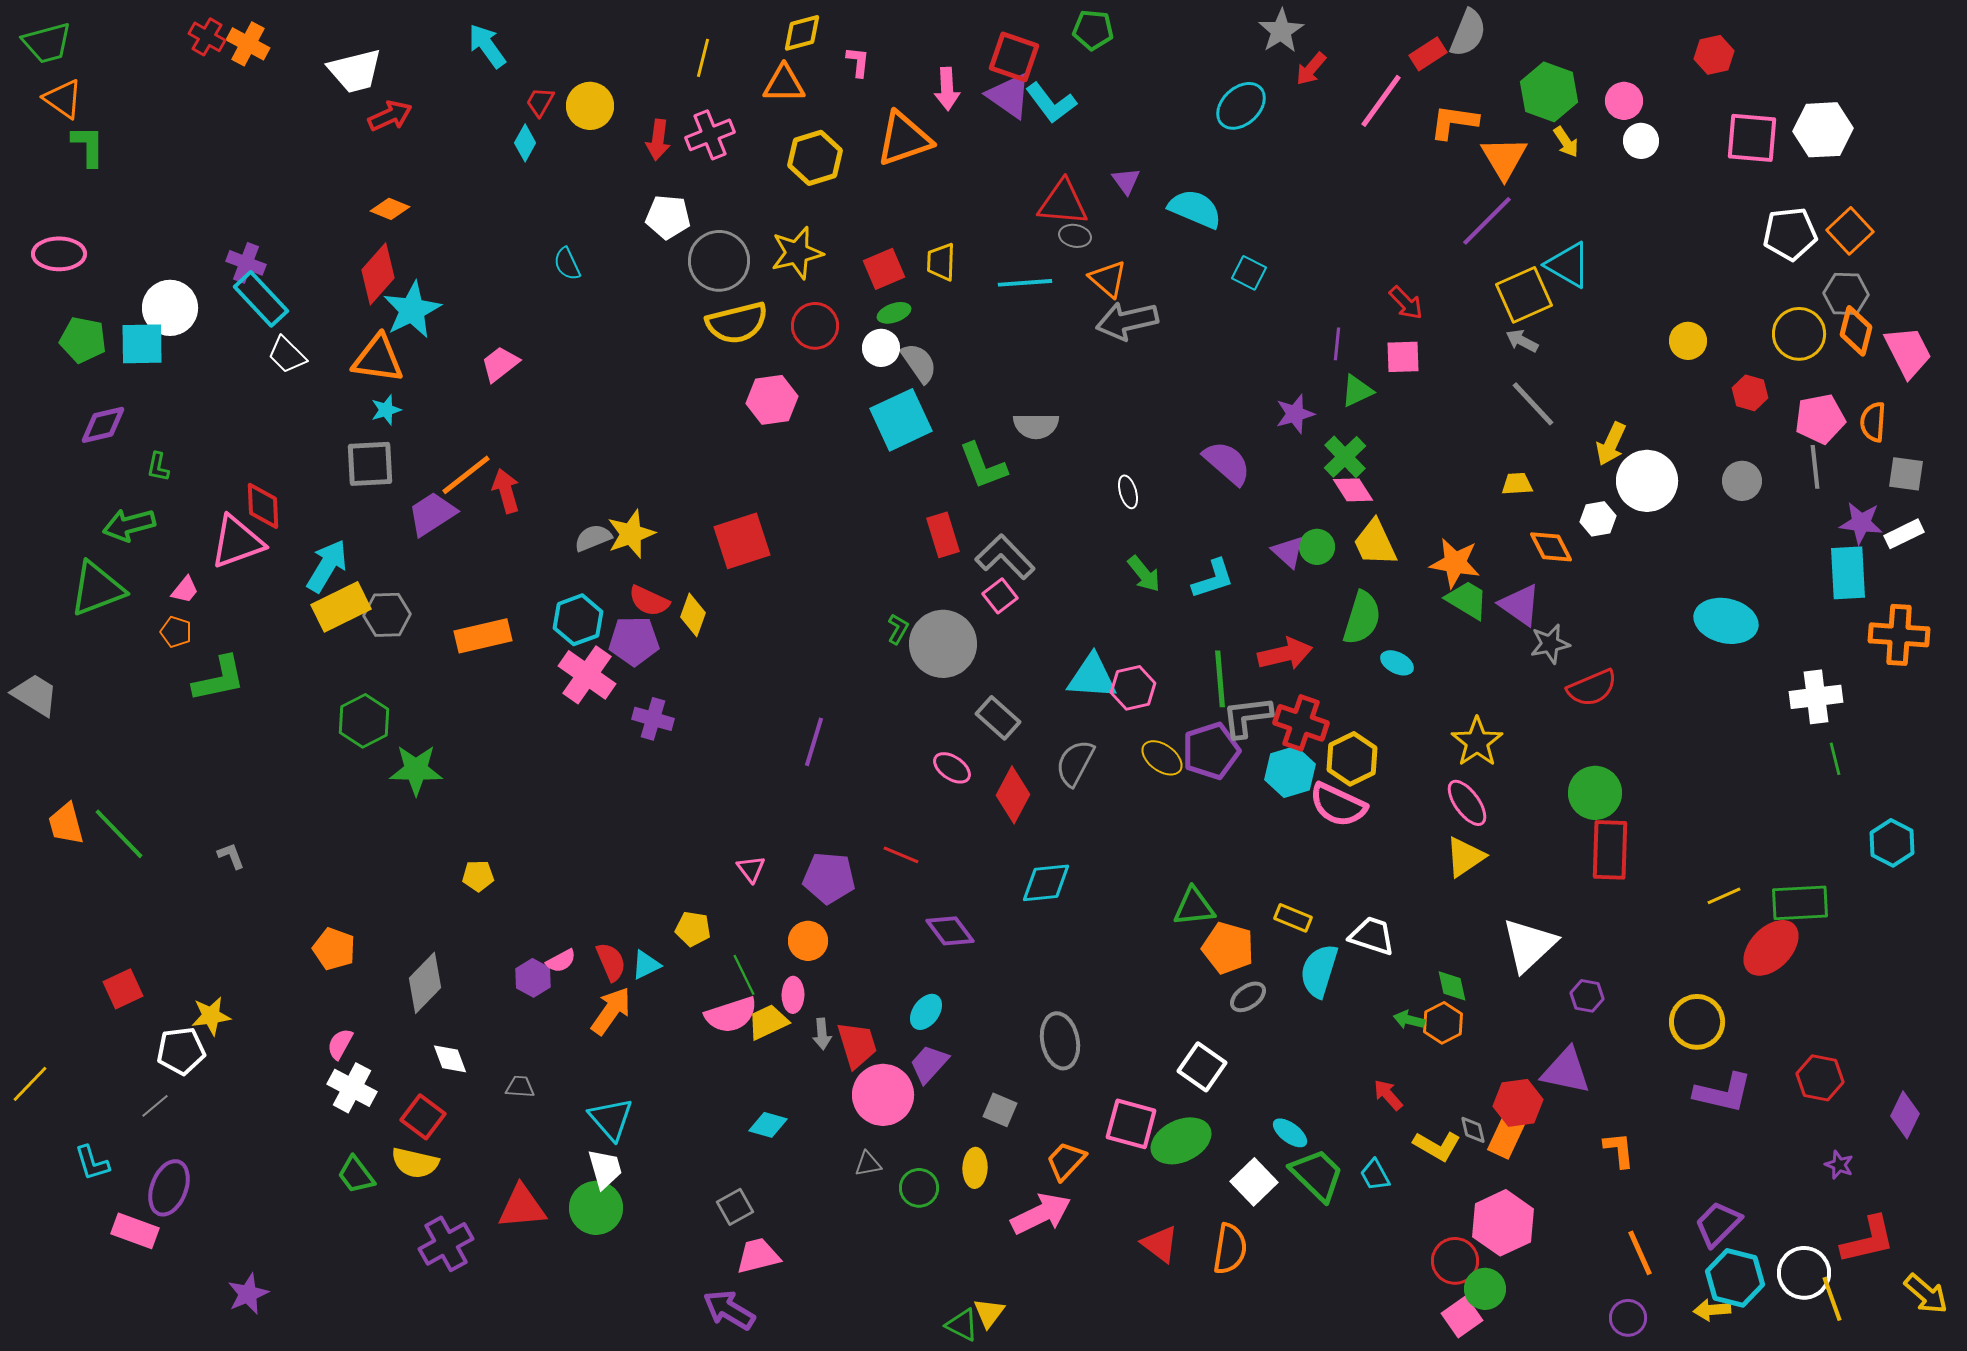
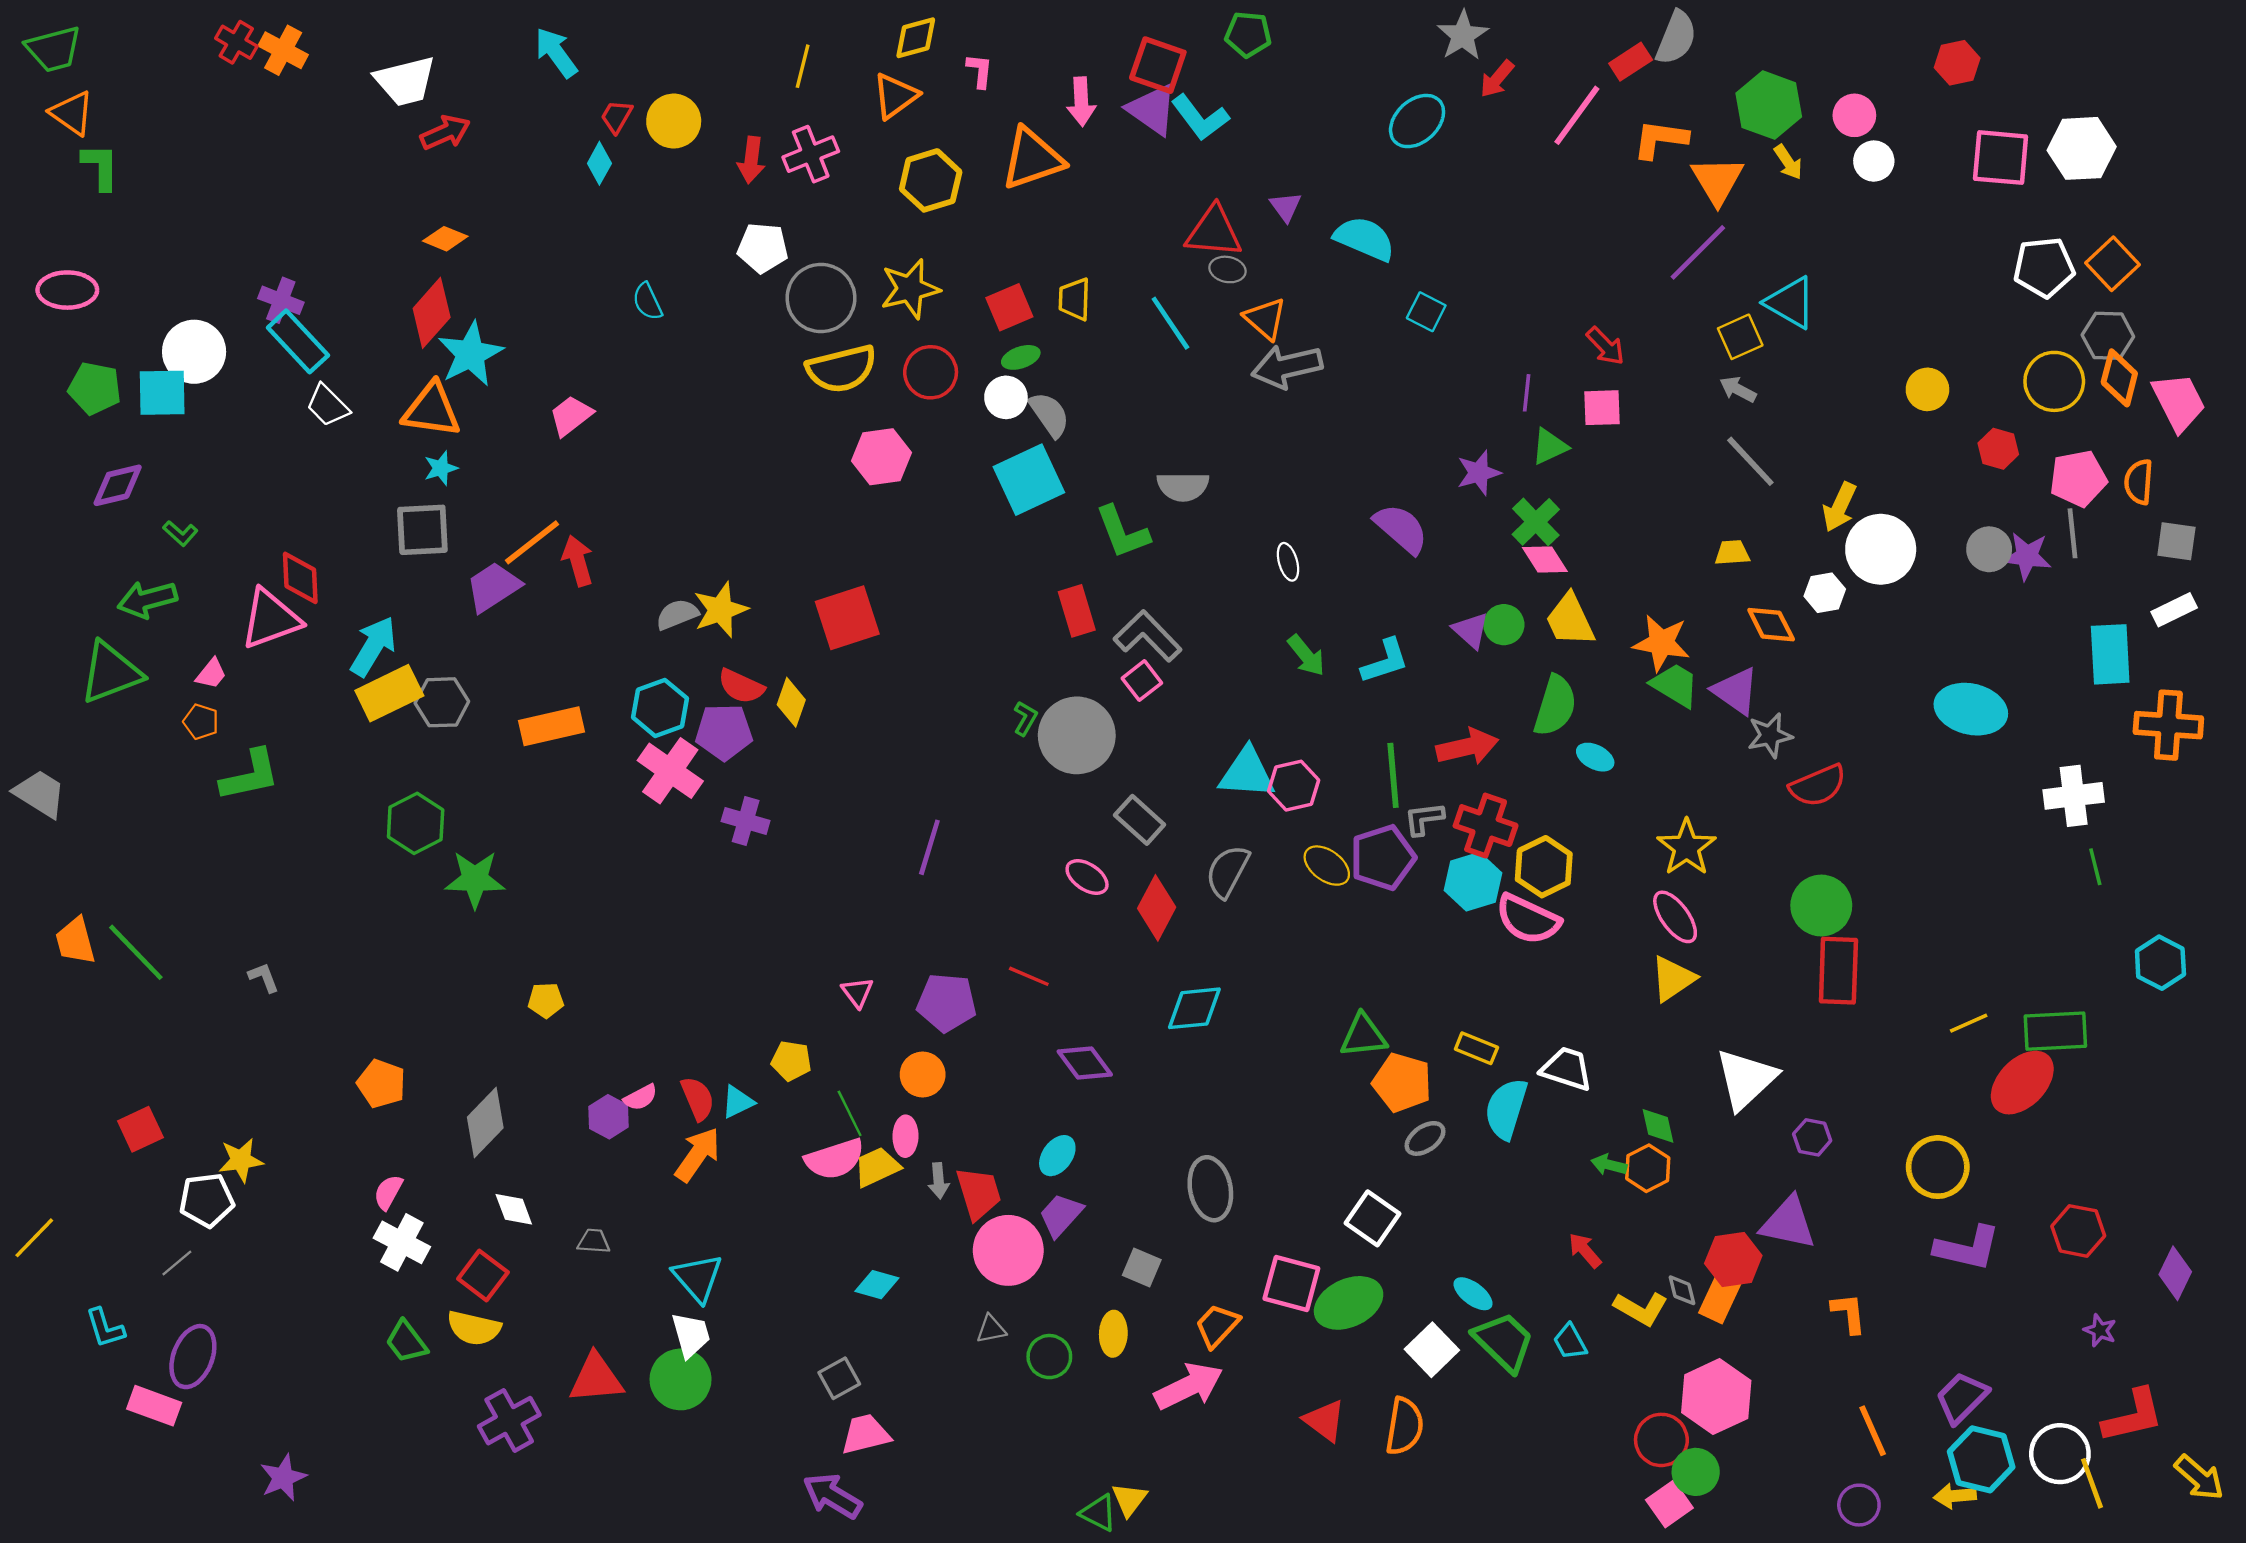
orange triangle: (784, 84) -> (895, 96), turned -36
cyan line: (1025, 283) -> (1170, 323), turned 60
yellow square: (1524, 295) -> (1740, 337), size x0.7
green L-shape: (158, 467) -> (180, 533), turned -60
purple star: (1861, 523) -> (2027, 556), moved
gray L-shape: (1247, 717) -> (1424, 819), size x0.7

